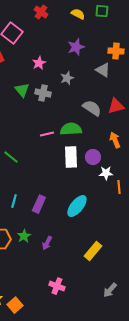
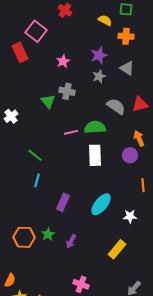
yellow semicircle: (78, 14) -> (105, 20), moved
purple star: (76, 47) -> (99, 55), moved
orange cross: (116, 51) -> (126, 36), moved
gray star: (67, 78) -> (99, 76), moved
green triangle: (22, 90) -> (48, 101), moved
purple circle: (93, 157) -> (130, 155), moved
white star: (106, 173) -> (130, 216), moved
cyan line: (14, 201) -> (37, 180), moved

